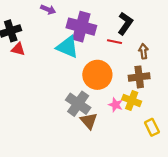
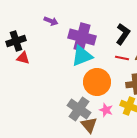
red line: (115, 42) -> (122, 58), moved
cyan triangle: (67, 47) -> (82, 56), moved, turned -45
pink star: (116, 105) -> (106, 110), moved

